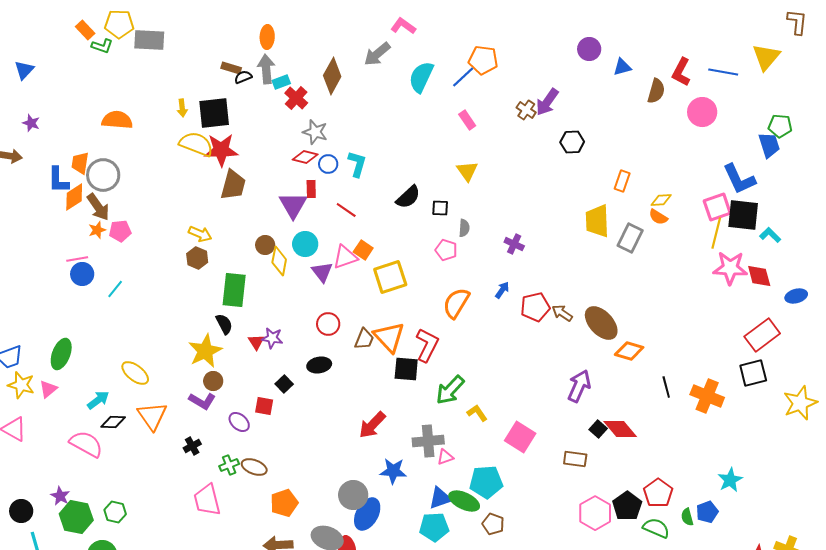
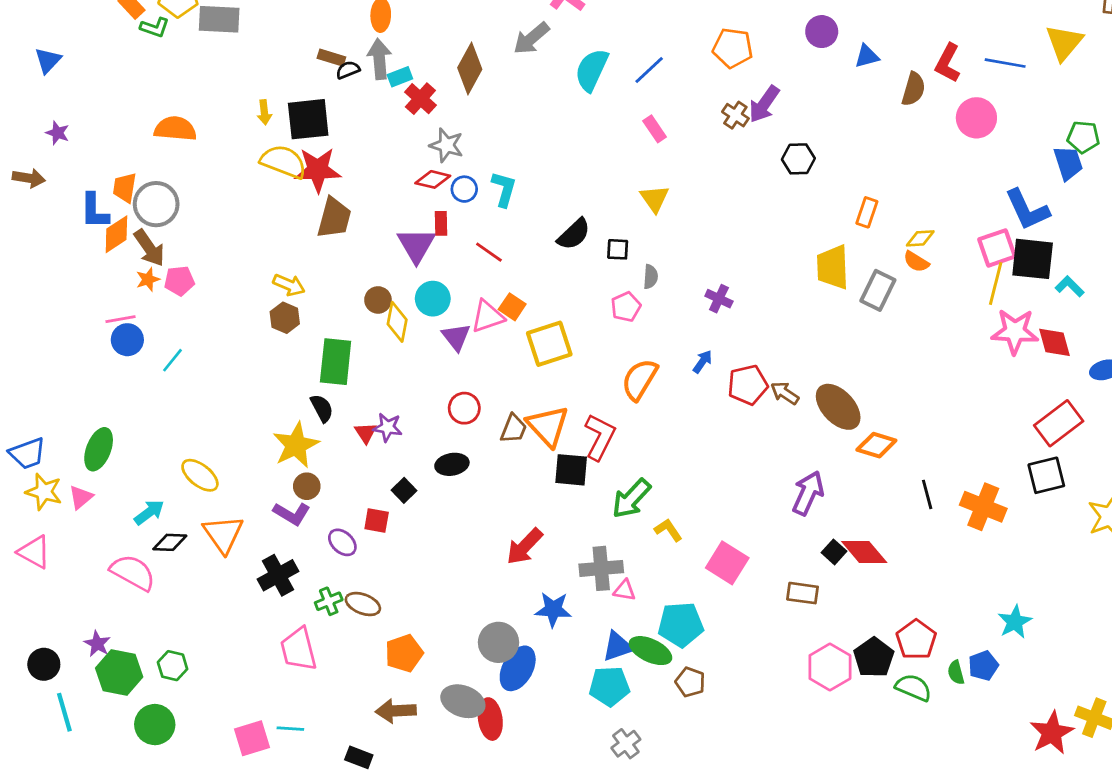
orange pentagon: (483, 60) -> (733, 48), moved
pink pentagon: (446, 250) -> (626, 307), turned 30
black cross: (192, 446) -> (278, 575), size x1.6
pink triangle: (445, 457) -> (624, 590), turned 30

